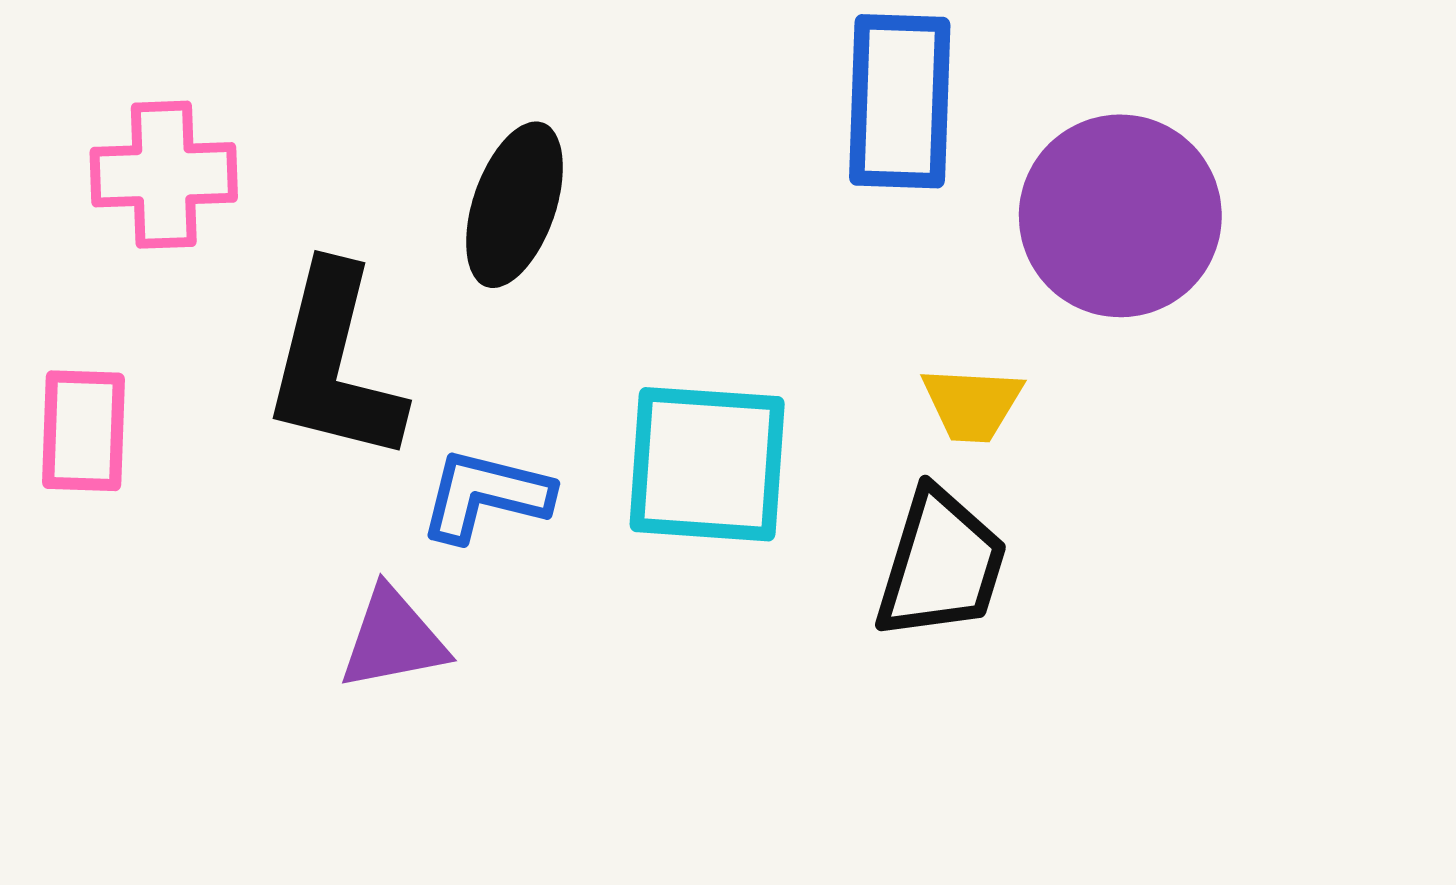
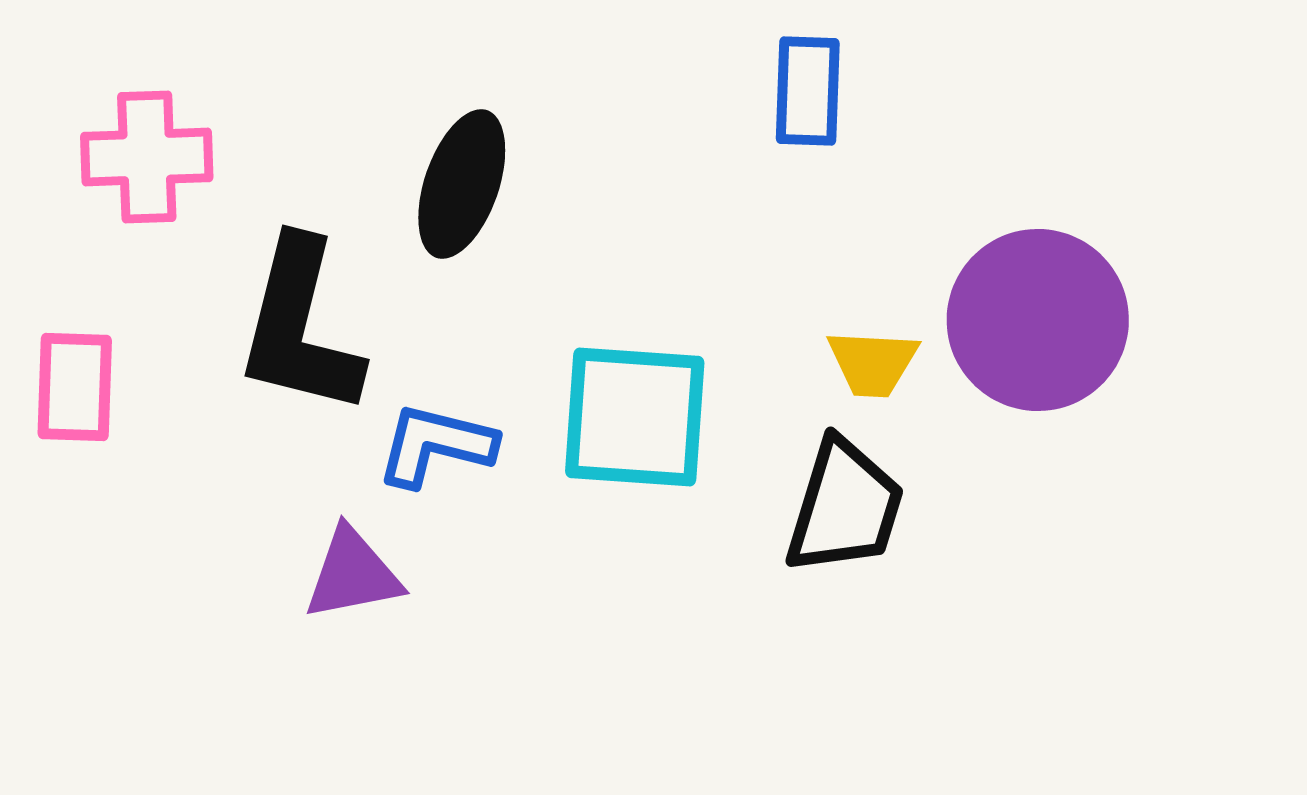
blue rectangle: (900, 101) -> (808, 91), size x0.7
purple circle: (1120, 216) -> (1038, 320), moved

